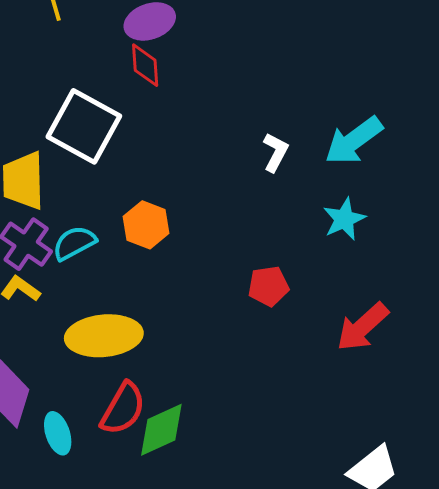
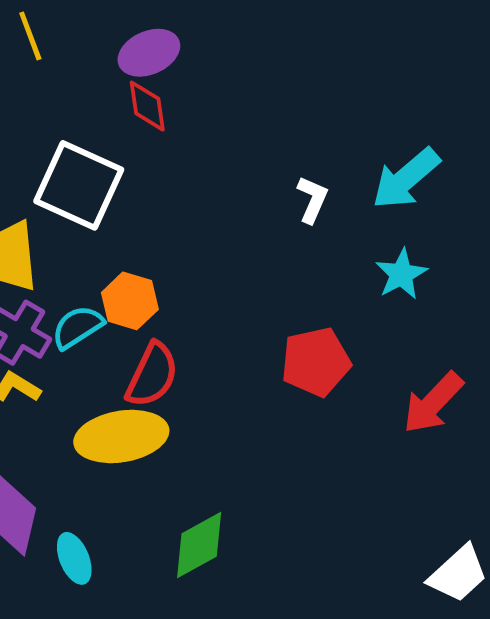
orange hexagon: (146, 225) -> (130, 301), moved
red pentagon: (268, 286) -> (316, 362), size x1.4
red semicircle: (123, 409) -> (152, 375), moved

